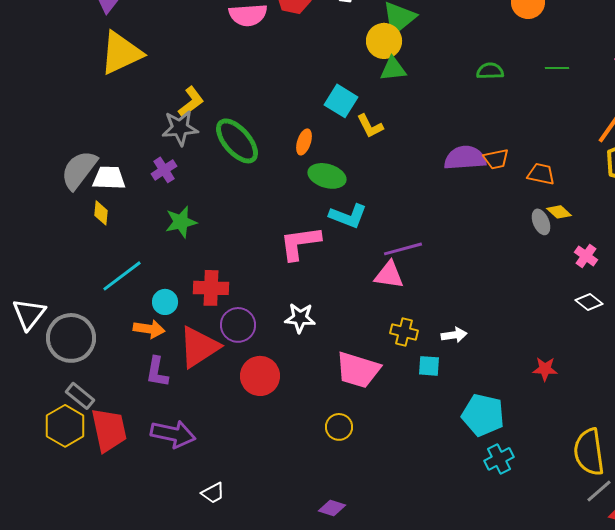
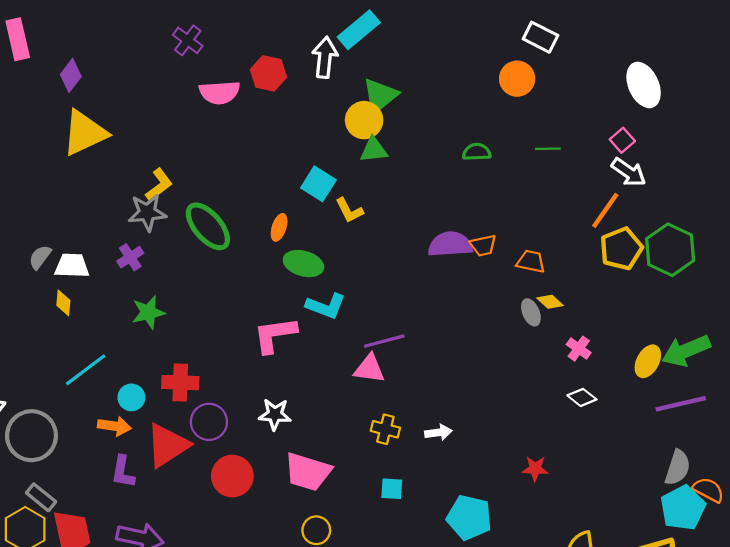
gray semicircle: (79, 170) -> (40, 257), size x0.6
cyan square: (429, 366) -> (392, 489), moved
pink trapezoid: (358, 370) -> (308, 472), moved

